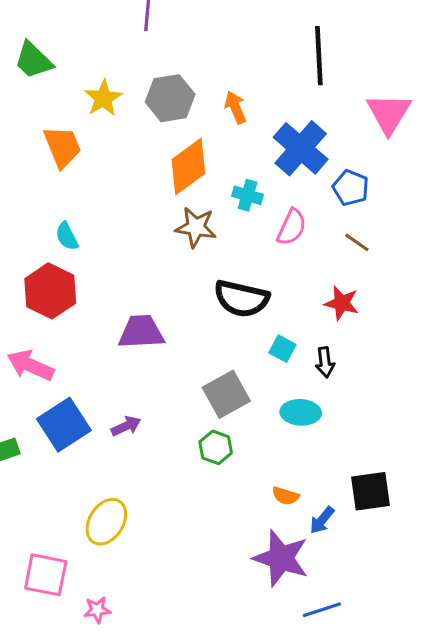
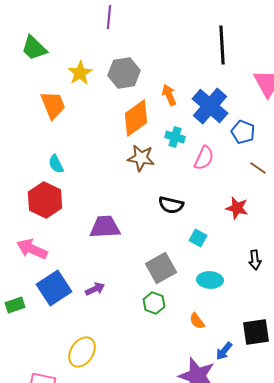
orange arrow: (235, 107) -> (169, 95), moved
brown line: (357, 242) -> (258, 168), moved
black semicircle: (241, 299) -> (171, 205), size x0.7
black arrow: (325, 362) -> (255, 260), moved
orange semicircle: (285, 496) -> (197, 321), moved, turned 36

